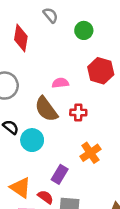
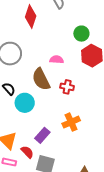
green circle: (84, 30) -> (81, 34), moved

